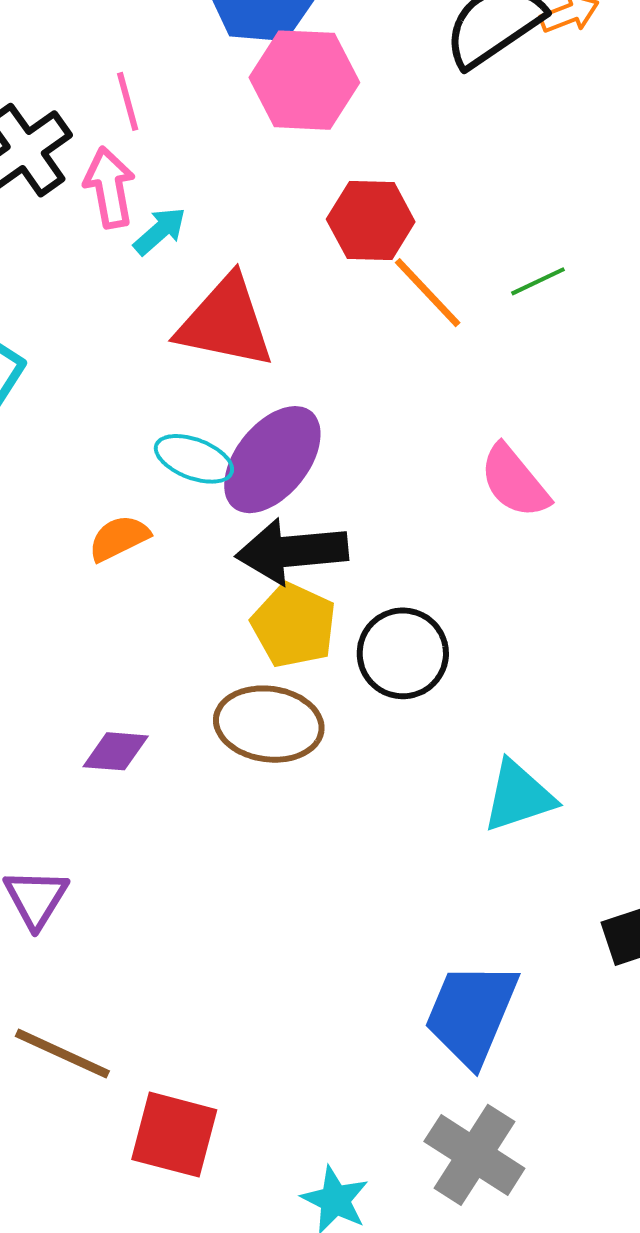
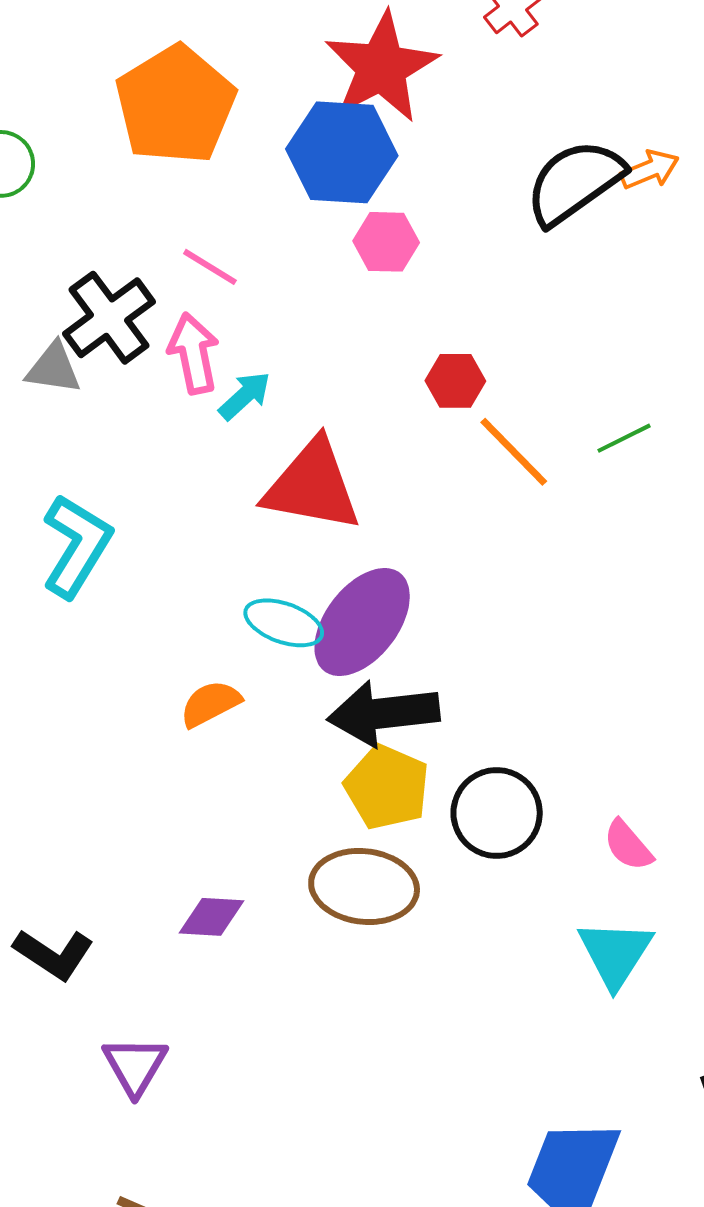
pink hexagon: (304, 80) -> (386, 242), size x0.6
pink line: (128, 101) -> (210, 267), turned -42
red hexagon: (371, 220) -> (455, 381), size x0.7
pink semicircle: (514, 481) -> (628, 845), moved, size x0.7
cyan triangle: (518, 796) -> (615, 953), turned -38

